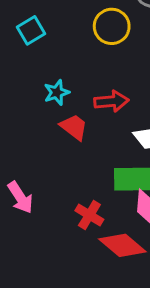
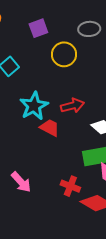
cyan star: (57, 92) -> (34, 106), size x1.6

